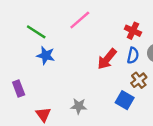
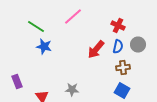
brown cross: (139, 80) -> (123, 68), turned 32
purple rectangle: (19, 88) -> (17, 82), moved
blue square: (125, 100) -> (122, 90), moved

